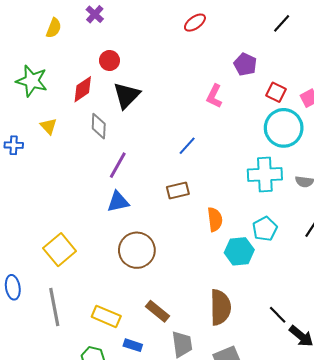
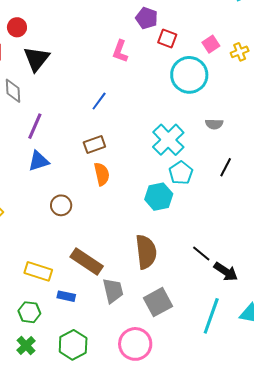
red square: (276, 92) -> (167, 39), moved
cyan cross: (265, 175) -> (168, 140), moved, turned -36
orange semicircle: (215, 219) -> (102, 174), moved
brown circle: (137, 250) -> (61, 205), size x0.6
brown rectangle: (158, 311) -> (87, 262), size x1.4

